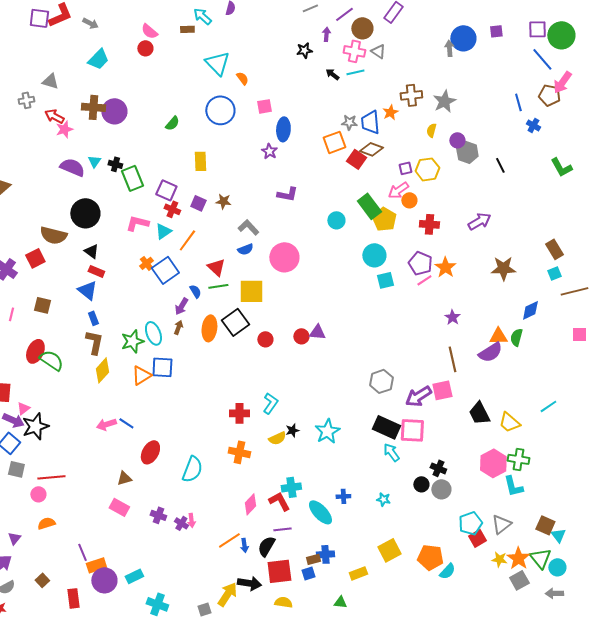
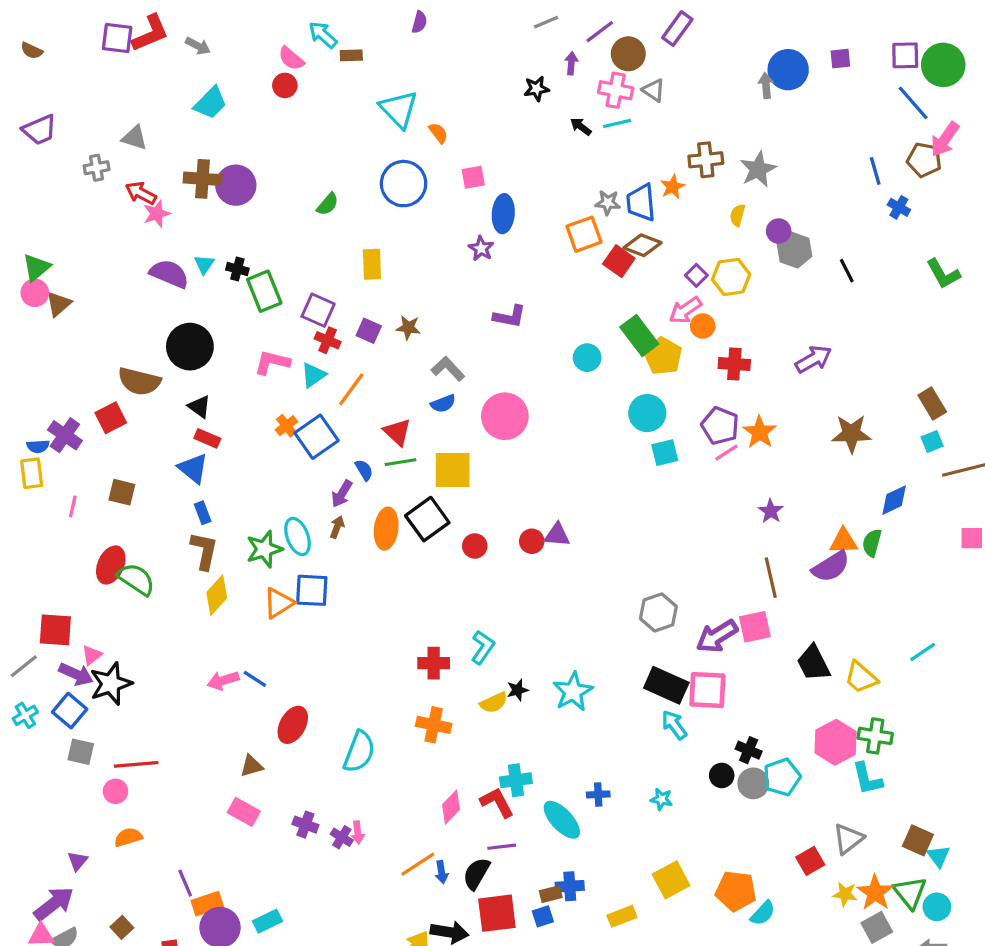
cyan arrow: (202, 16) -> (323, 35), moved
purple square: (405, 168) -> (696, 275), turned -32
cyan pentagon: (470, 523) -> (782, 777), moved

